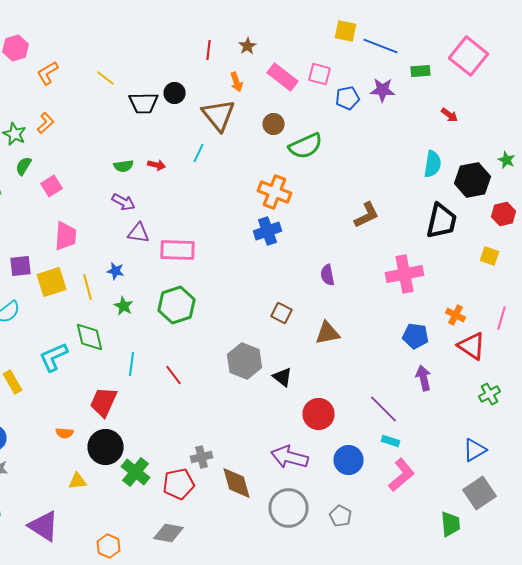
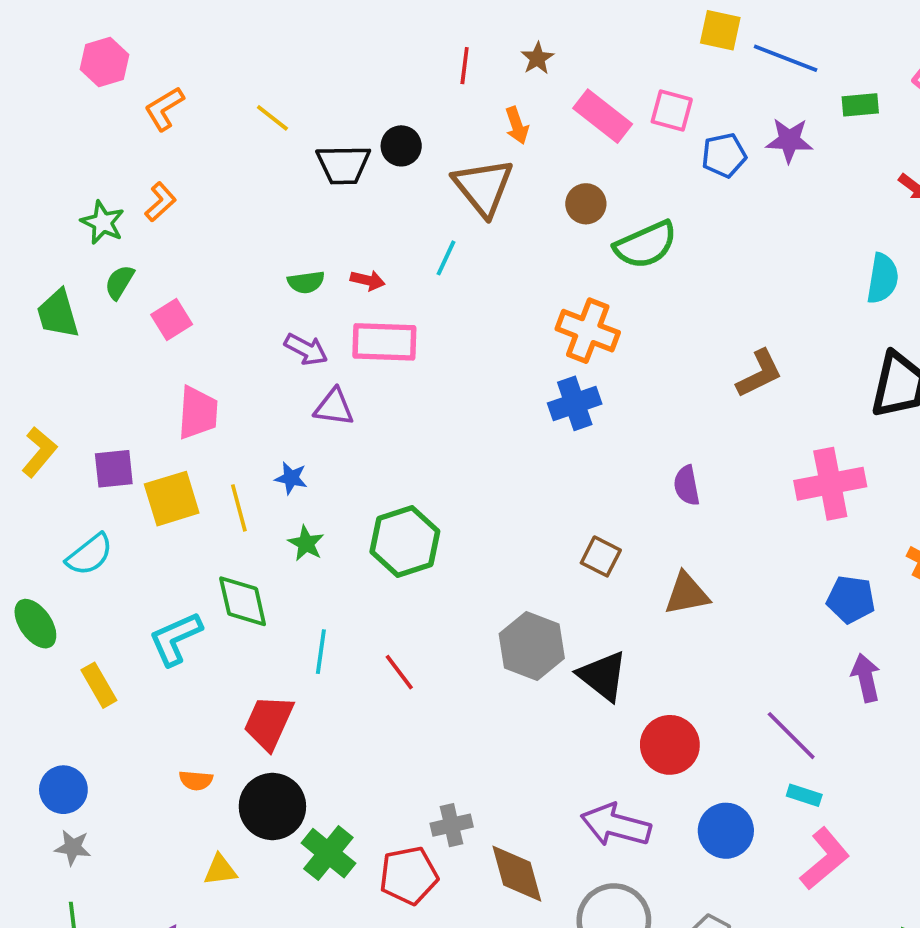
pink rectangle: (178, 250) -> (384, 342), moved
black triangle: (282, 377) -> (603, 676), size x1.4

